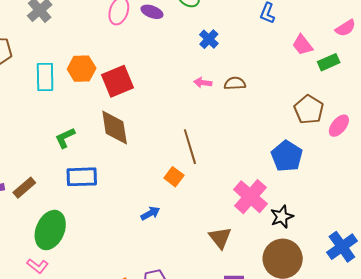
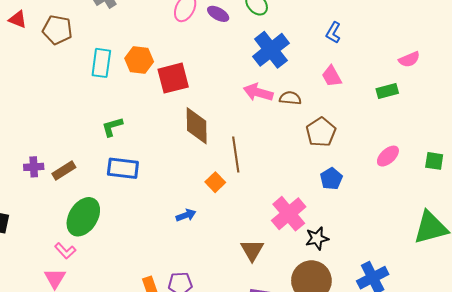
blue cross: (209, 39) -> (271, 50), size x1.8
pink trapezoid: (302, 45) -> (332, 76), moved
pink arrow: (203, 83) -> (258, 92), size x1.6
brown pentagon: (309, 110) -> (321, 132), moved
brown diamond: (115, 128) -> (197, 126), moved
blue pentagon: (287, 156) -> (331, 179), size x0.7

